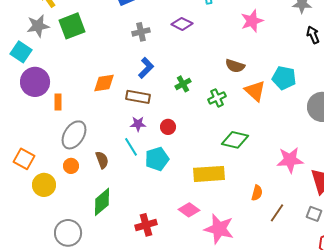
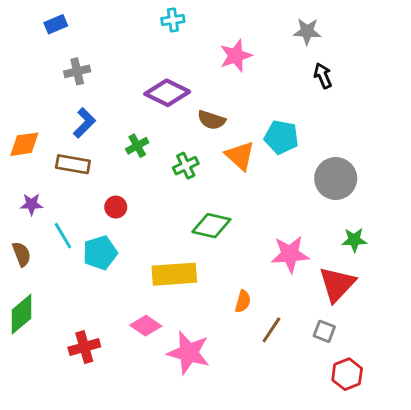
purple diamond: (182, 24) -> (167, 93), moved, size x1.4
purple star: (138, 124) -> (32, 204), moved

